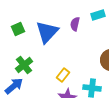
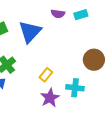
purple semicircle: (75, 24) -> (58, 14), moved, turned -96

